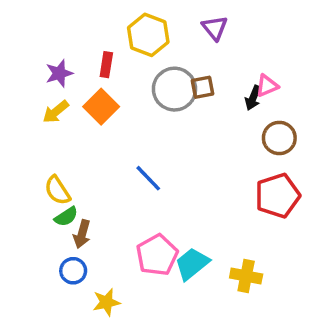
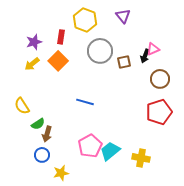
brown square: (202, 87) -> (124, 62), moved
blue line: (148, 178) -> (85, 102), turned -30
yellow semicircle: (57, 190) -> (22, 106), moved

